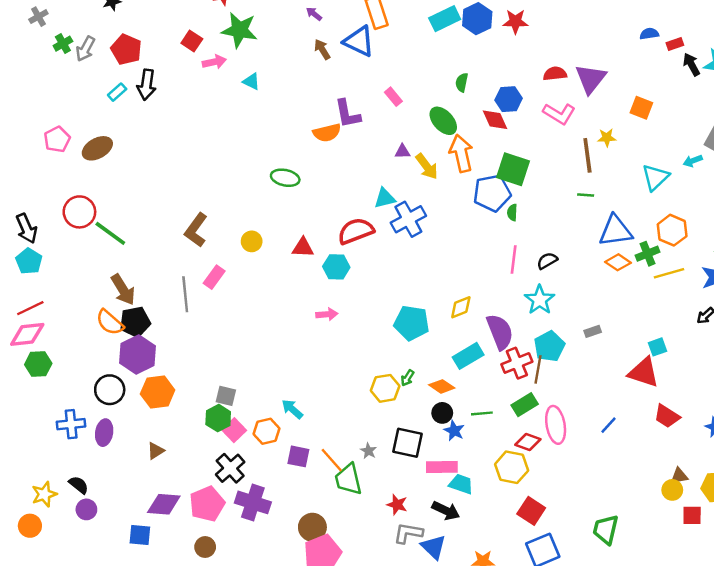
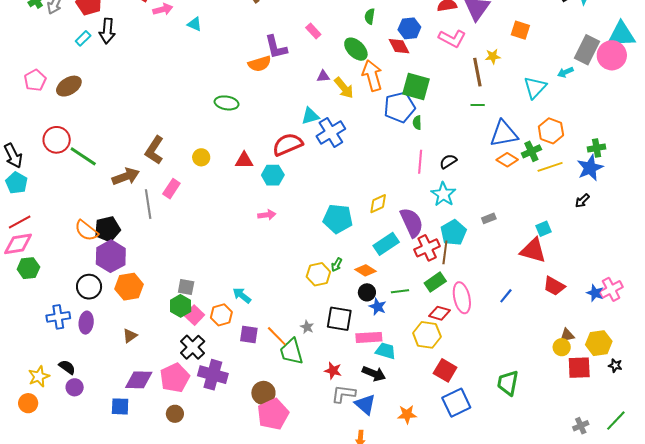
brown arrow: (123, 290) -> (126, 176), moved, turned -76
red square: (692, 515) -> (579, 368), size x1.4

